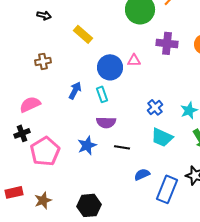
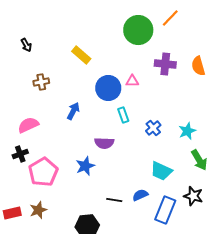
black arrow: (44, 15) -> (26, 45), moved, turned 48
cyan rectangle: (102, 94) -> (123, 115), moved
cyan trapezoid: (162, 137) -> (161, 171), moved
black line: (122, 147) -> (114, 200), moved
brown star: (43, 200) -> (38, 210), moved

